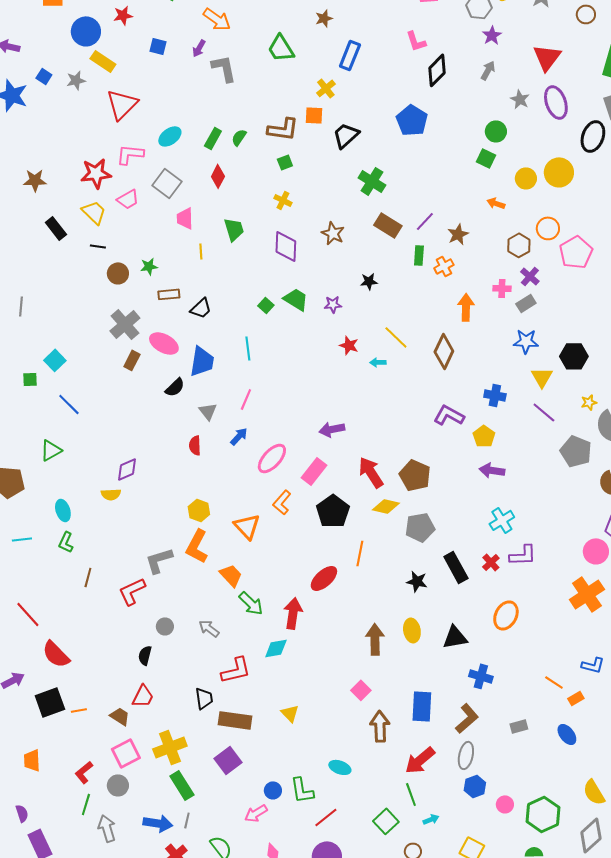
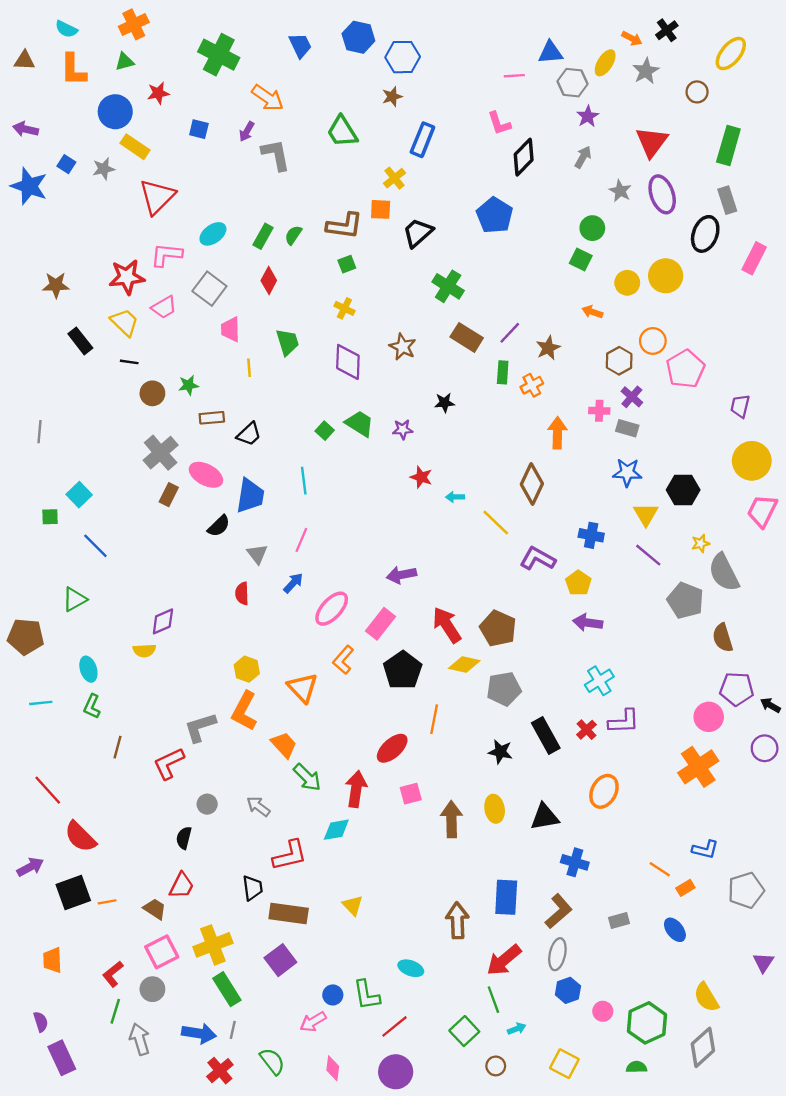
gray rectangle: (526, 303) -> (627, 428), turned 48
yellow line: (396, 337) -> (496, 523), moved
pink square: (361, 690) -> (411, 794), moved, turned 30

